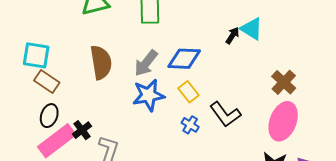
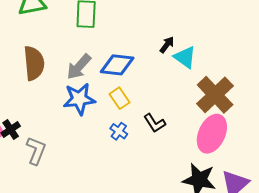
cyan triangle: (252, 29) -> (185, 57), moved
brown cross: (284, 82) -> (215, 95), size x1.5
black L-shape: (225, 114) -> (155, 123), size x0.7

